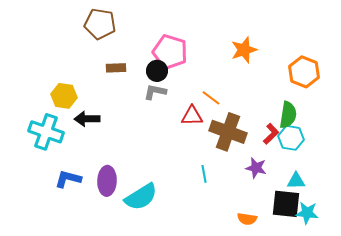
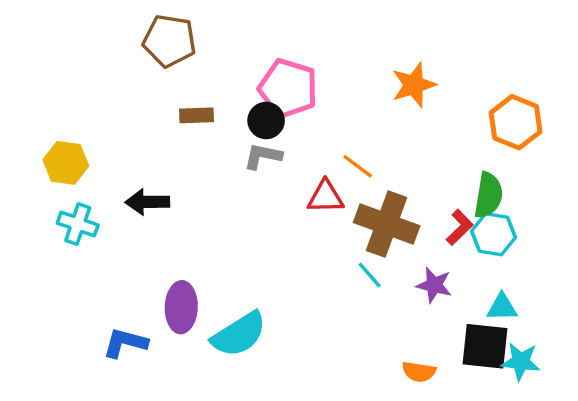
yellow hexagon: (64, 96) -> (66, 163), moved
cyan cross: (46, 132) -> (78, 224), size x0.7
cyan line: (204, 174) -> (370, 275), moved, turned -30
blue L-shape: (68, 179) -> (125, 343), moved

